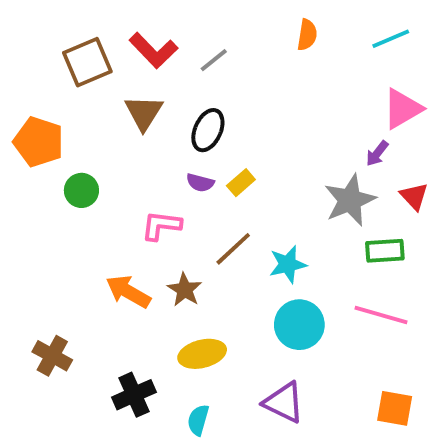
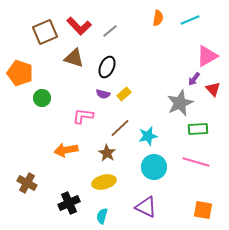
cyan line: (391, 39) -> (190, 20), moved
brown triangle: (144, 113) -> (74, 58), turned -45
red triangle: (414, 196) -> (213, 89), moved
brown star: (185, 290) -> (107, 153), moved
orange arrow: (128, 292) -> (66, 150), turned -40

